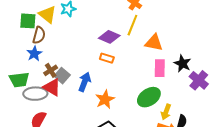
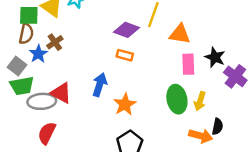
brown semicircle: (39, 35) -> (26, 34), moved
brown cross: (51, 70) -> (55, 42), moved
gray square: (62, 76) -> (17, 66), moved
green ellipse: (149, 97) -> (177, 99), turned -65
yellow arrow: (166, 112) -> (200, 101), moved

